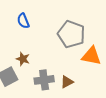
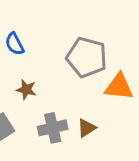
brown star: (23, 59) -> (26, 90), moved

